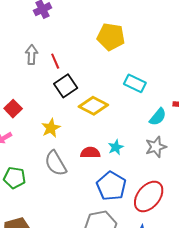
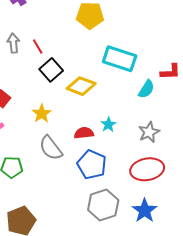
cyan rectangle: (135, 83) -> (120, 59), size x1.5
gray star: (156, 147) -> (149, 132), moved
blue pentagon: (111, 186) -> (92, 165), moved
red ellipse: (149, 196) -> (147, 169), turned 48

